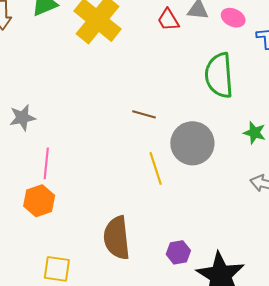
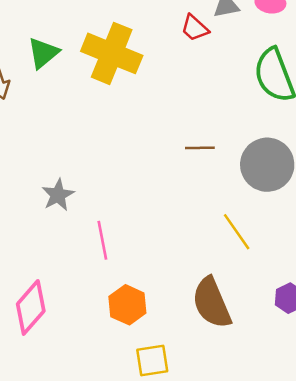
yellow line: (156, 168) -> (237, 232), moved
orange hexagon: (39, 201) -> (127, 305), moved

